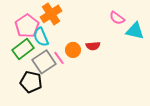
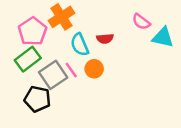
cyan semicircle: (41, 37) -> (80, 45), moved
red semicircle: (93, 46) -> (105, 39), moved
orange circle: (73, 50) -> (94, 69), moved

